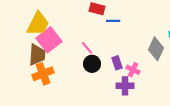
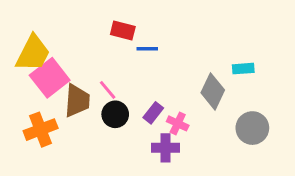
brown trapezoid: (37, 55) -> (77, 101), moved
purple rectangle: (117, 63) -> (153, 113), turned 56

